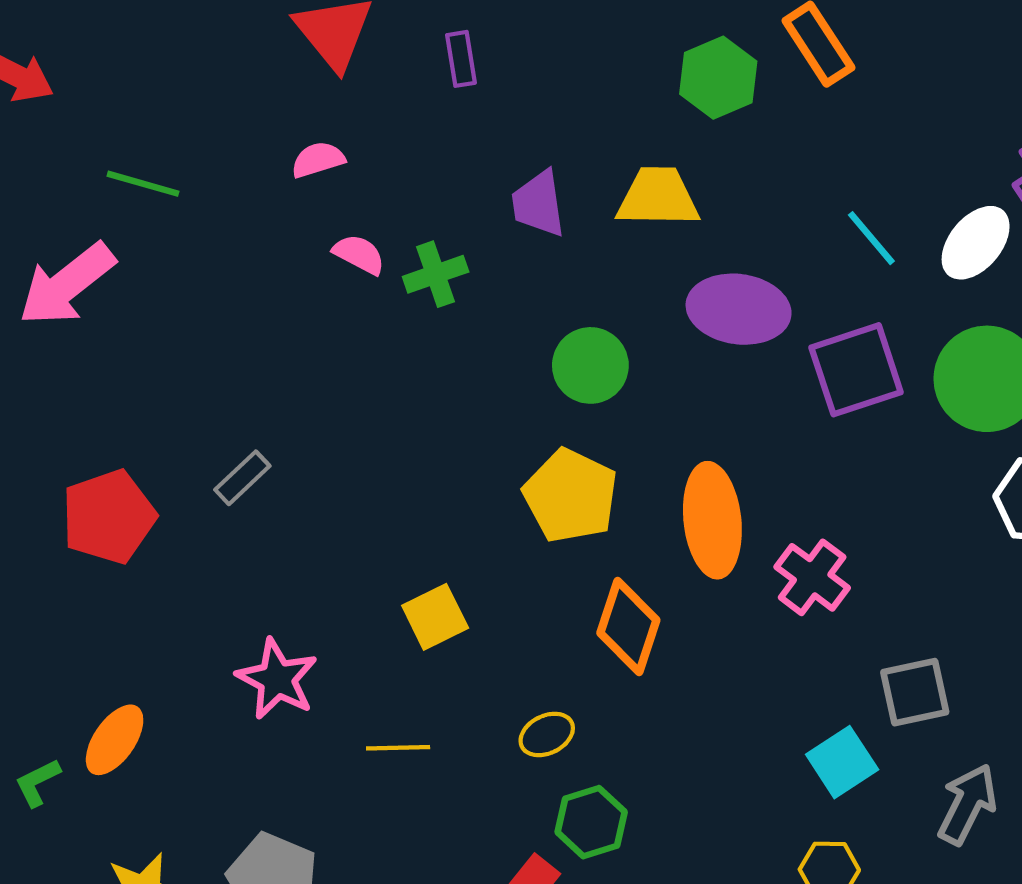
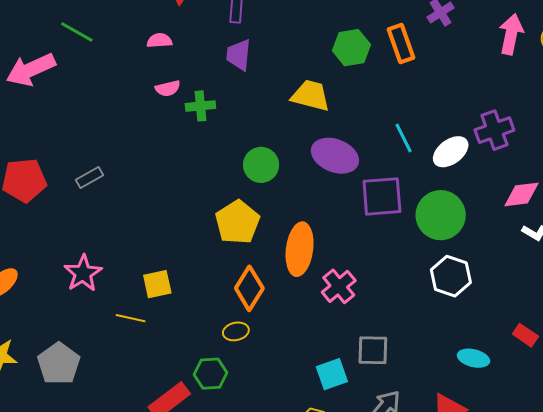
purple trapezoid: (538, 204) -> (239, 55), moved
pink semicircle: (359, 254) -> (168, 88), turned 125
yellow square: (435, 617) -> (157, 284), moved
yellow ellipse: (547, 734) -> (236, 331), moved

